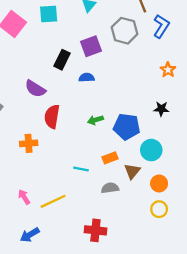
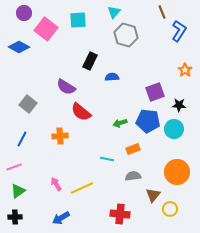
gray hexagon: (124, 31) -> (126, 35), moved
purple square: (91, 46) -> (155, 92), moved
red semicircle: (52, 117) -> (81, 112), turned -60
green arrow: (95, 120) -> (120, 123), moved
cyan circle: (151, 150) -> (174, 129), moved
brown triangle: (132, 171) -> (153, 195), moved
orange circle: (159, 184) -> (177, 172), size x1.6
yellow circle: (159, 209) -> (170, 209), moved

